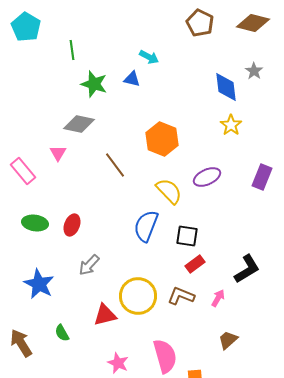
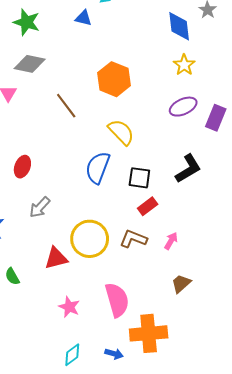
green star: (94, 84) -> (27, 22), moved
purple ellipse: (207, 177) -> (183, 107), moved
black L-shape: (247, 269) -> (188, 169), moved

